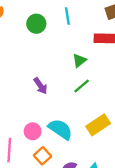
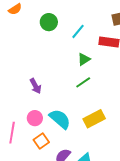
cyan line: (67, 16) -> (78, 31), moved, turned 42
purple arrow: (41, 86) -> (35, 86), moved

